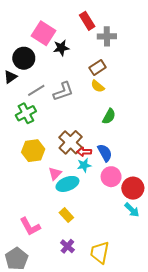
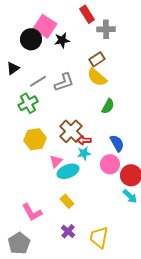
black circle: (24, 58) -> (31, 39), moved
yellow semicircle: (98, 86) -> (97, 77), size x1.5
blue semicircle: (105, 153) -> (117, 143), moved

